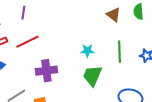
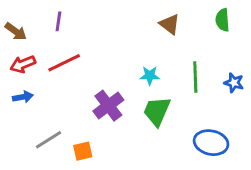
brown triangle: (113, 15) -> (170, 24), moved
purple cross: (46, 71) -> (108, 106), moved, turned -30

